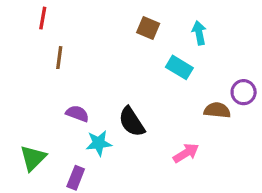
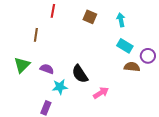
red line: (43, 18) -> (53, 11), moved
cyan rectangle: (179, 67) -> (125, 46), moved
pink arrow: (186, 153) -> (101, 93), moved
green triangle: (33, 158) -> (22, 65), moved

